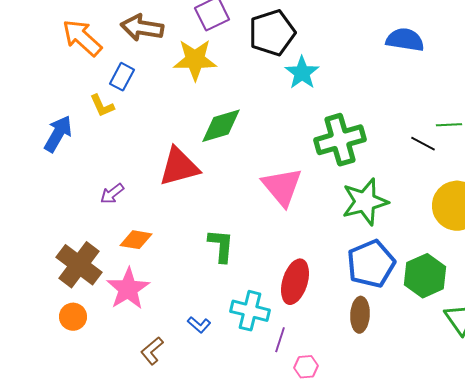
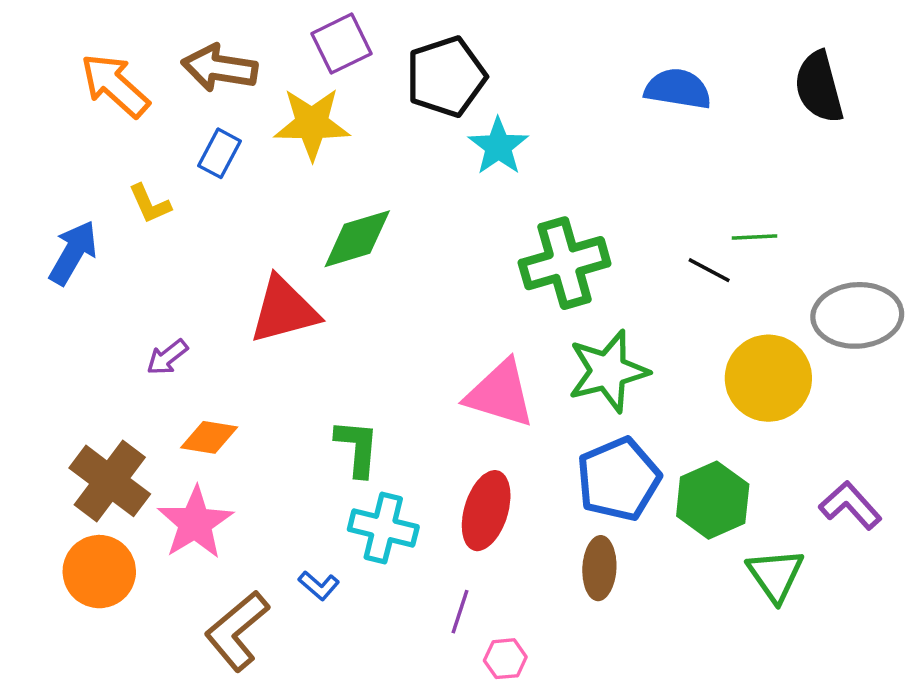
blue rectangle: (122, 77) -> (219, 153), moved
pink triangle: (282, 187) -> (500, 394), moved, turned -33
cyan cross: (250, 311) -> (383, 528), moved
orange circle: (73, 317) -> (99, 572), size x1.5
brown L-shape: (152, 351) -> (237, 631), size x1.6

